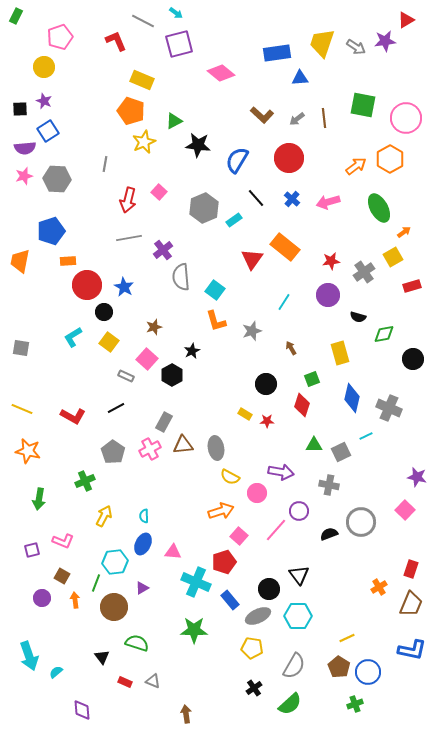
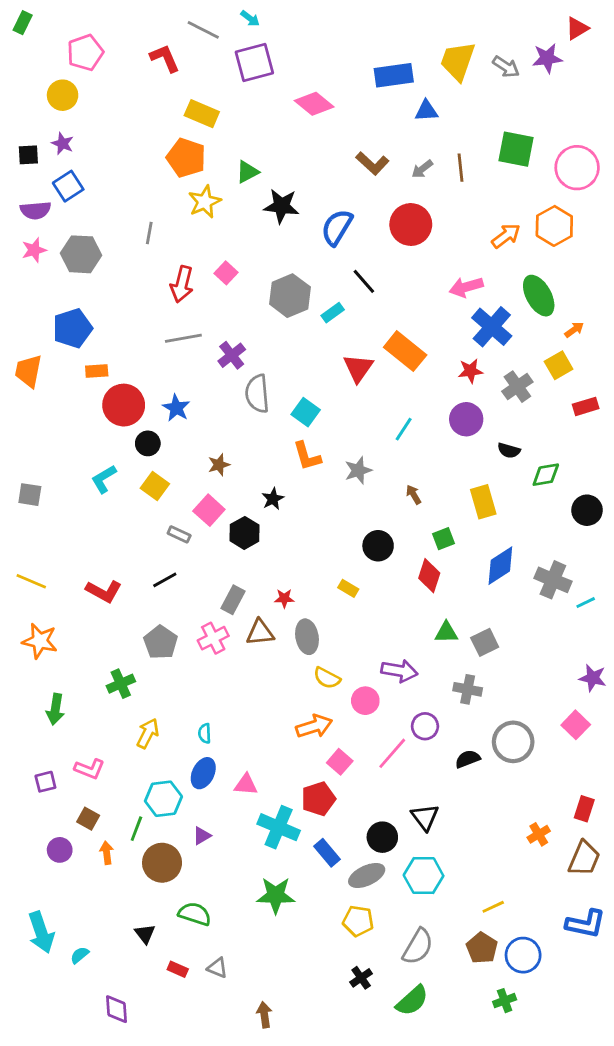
blue cross: (292, 199) -> (492, 327), moved, size x1.8
blue diamond: (352, 398) -> (500, 566), turned 44
red star: (267, 421) -> (284, 598), moved
cyan line: (366, 436) -> (586, 603), moved

